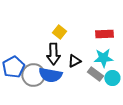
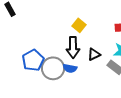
blue semicircle: (50, 75) -> (70, 68), size x0.6

